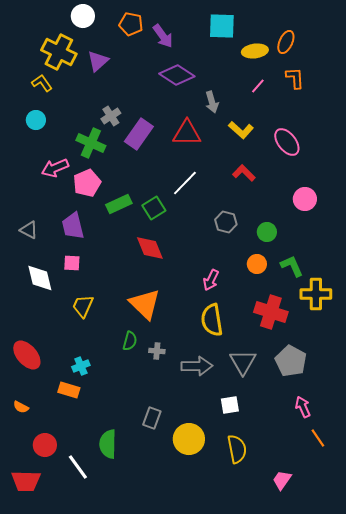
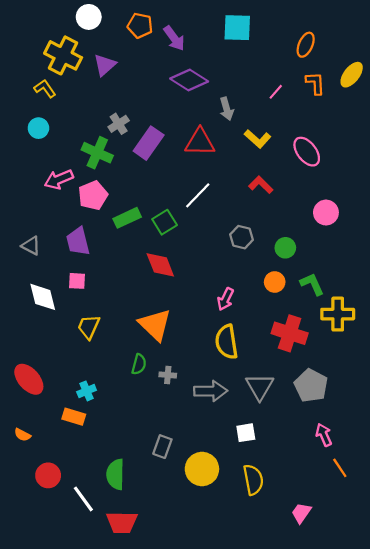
yellow ellipse: (255, 51) -> (352, 75), moved, turned -45
red trapezoid: (26, 481) -> (122, 522), moved

